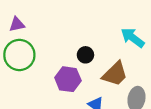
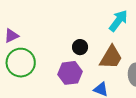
cyan arrow: (133, 38) -> (118, 21), turned 105

